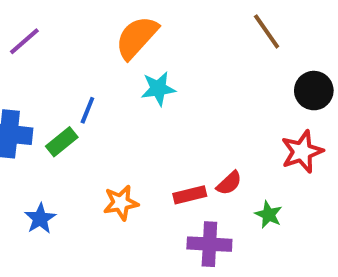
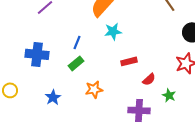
green rectangle: (62, 142) -> (76, 63), moved
red rectangle: (190, 195) -> (129, 61), moved

